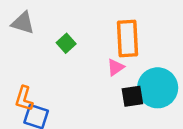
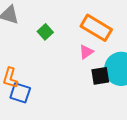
orange rectangle: (128, 38) -> (96, 28), turned -56

